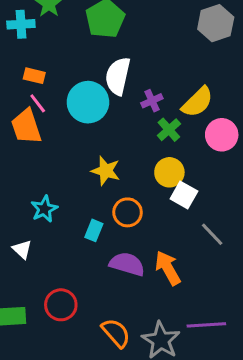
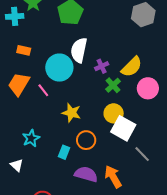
pink line: (38, 103) -> (43, 90), moved
orange trapezoid: (26, 127) -> (19, 84), turned 50
white square: (184, 195) -> (123, 128), size x1.4

